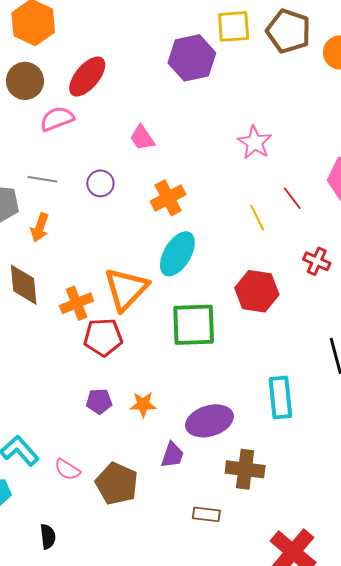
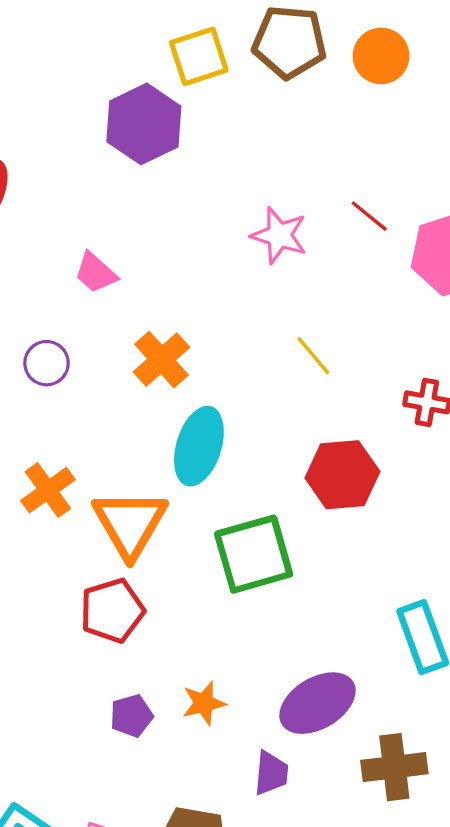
red line: (292, 198) -> (369, 216), moved
orange cross: (77, 303) -> (48, 490), moved

